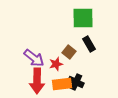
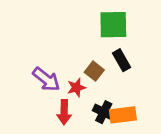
red arrow: (37, 81) -> (64, 112), moved, size x0.7
orange rectangle: (62, 84) -> (123, 115), moved

